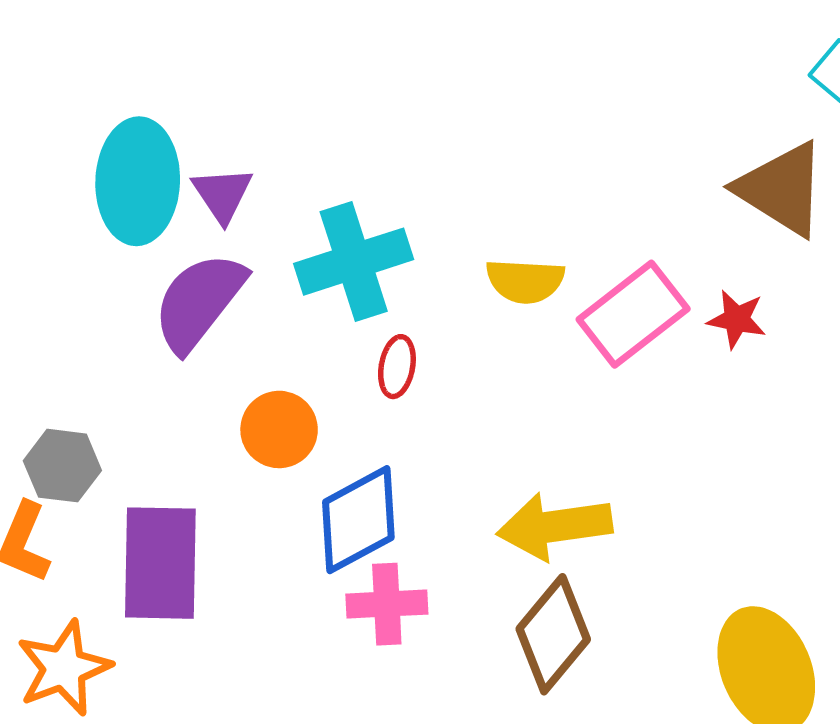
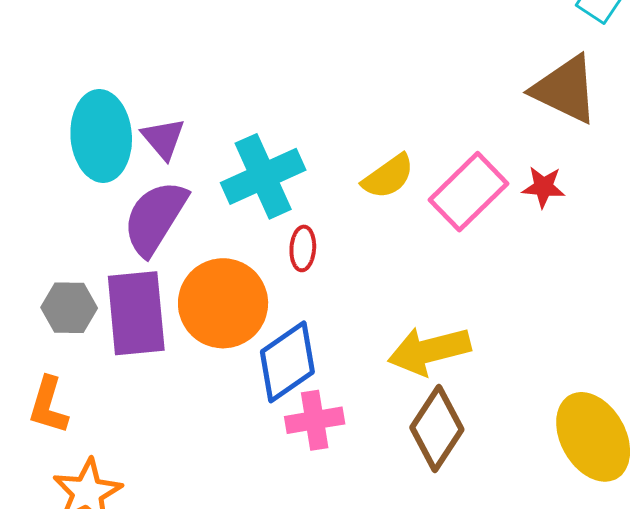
yellow semicircle: (525, 281) -> (388, 177), turned -32
orange circle: (279, 429) -> (223, 303), size x1.6
gray hexagon: (62, 466) -> (69, 308), moved
purple rectangle: (160, 563) -> (136, 313), moved

